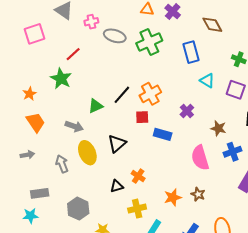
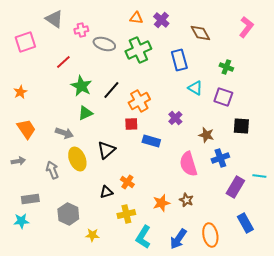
green star: (61, 79) -> (81, 86), moved
orange star: (29, 94) -> (20, 92), moved
black line: (122, 95) -> (111, 90), moved

